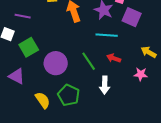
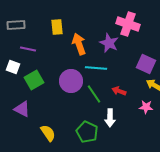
purple square: (132, 17) -> (146, 64), moved
cyan line: (107, 35) -> (96, 68), moved
purple circle: (56, 63) -> (71, 81), moved
green pentagon: (69, 95) -> (87, 132), moved

